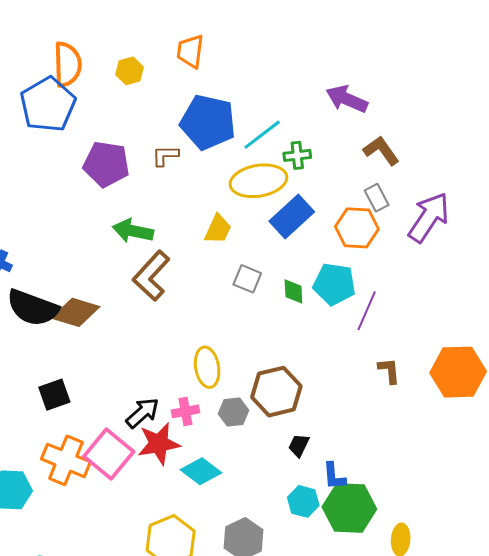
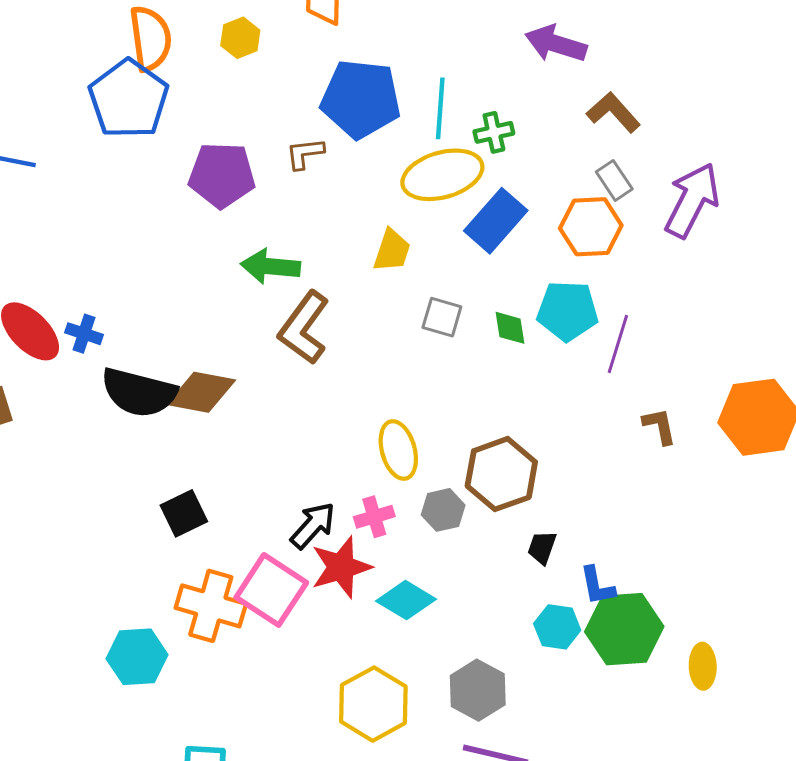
cyan line: (262, 135) -> (440, 108), turned -42

